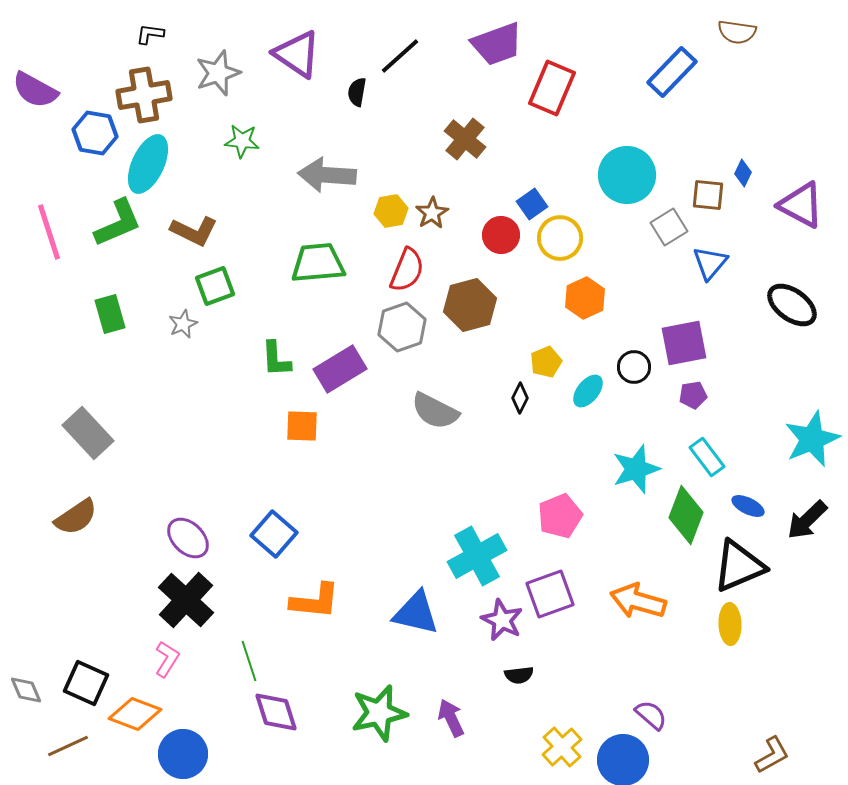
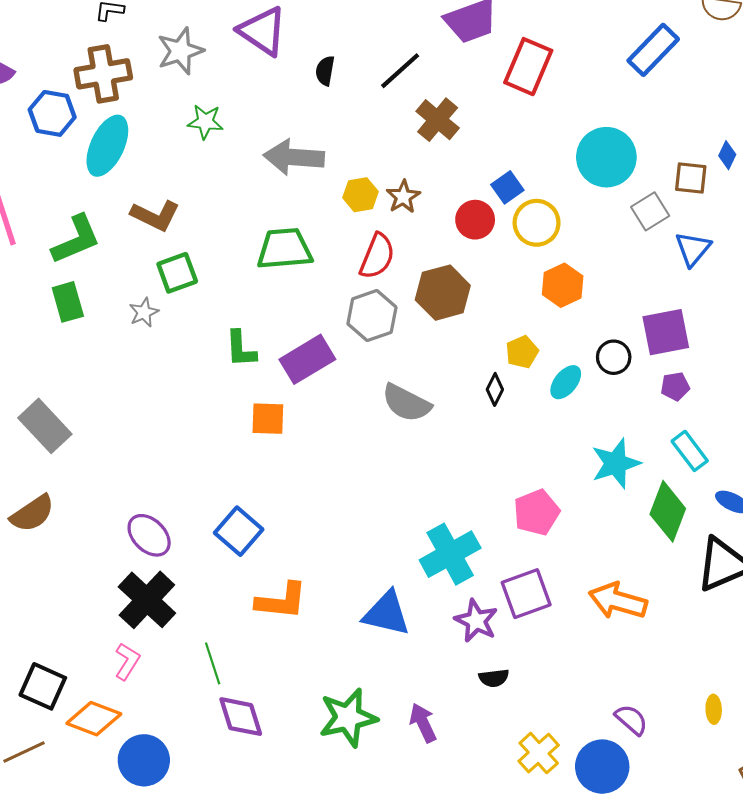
black line: (400, 56) -> (400, 71), moved
green L-shape: (118, 223) -> (76, 239), moved
yellow ellipse: (730, 624) -> (714, 709), moved, size x0.7

